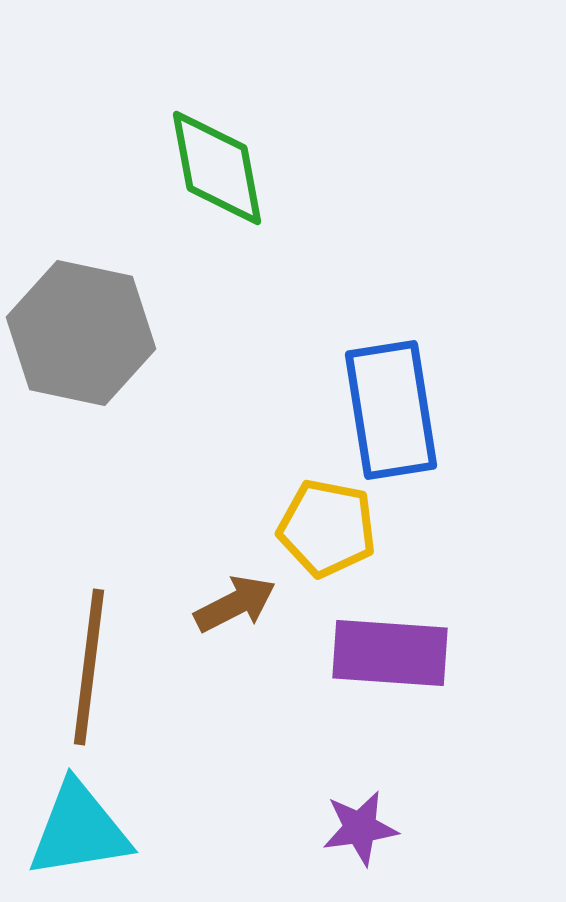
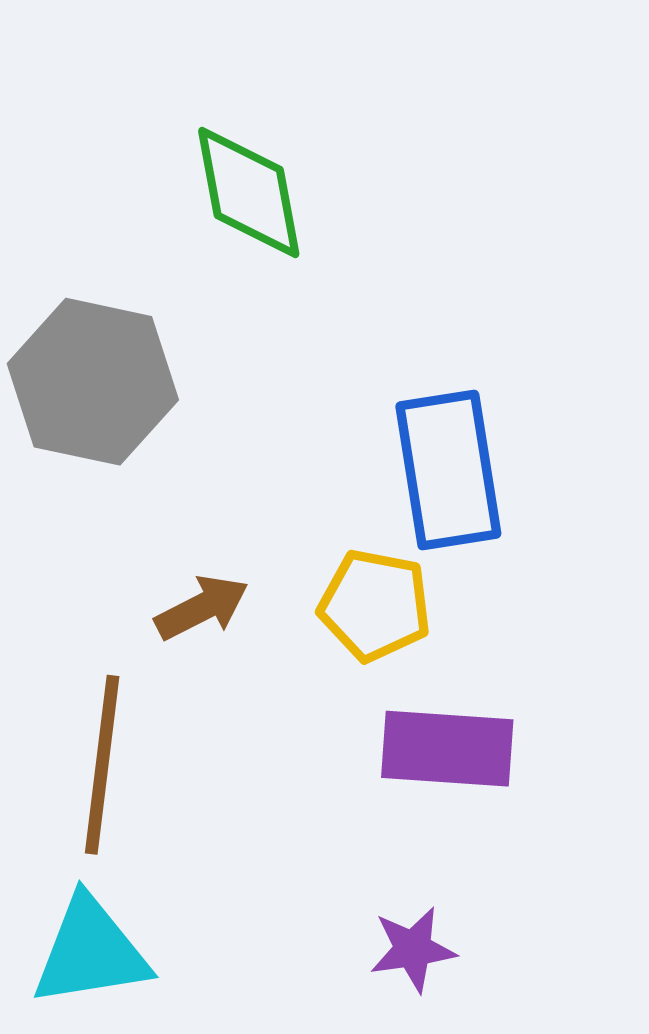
brown arrow: (235, 604) -> (202, 608), moved

